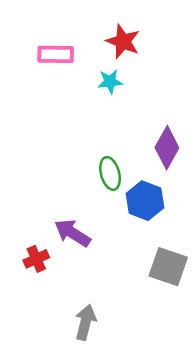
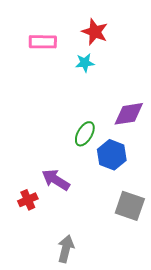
purple diamond: (167, 148) -> (129, 114), turned 52
green ellipse: (110, 173) -> (85, 134), turned 45

